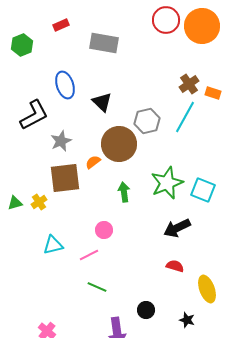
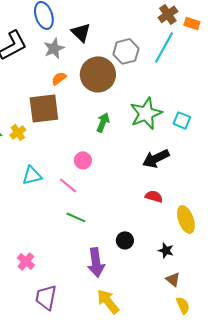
gray star: (61, 141) -> (54, 48), moved
orange semicircle: (93, 162) -> (59, 78), moved
cyan square: (203, 190) -> (182, 120), size x0.7
green arrow: (124, 192) -> (103, 122), turned 30
pink line: (89, 255) -> (68, 185), turned 66

